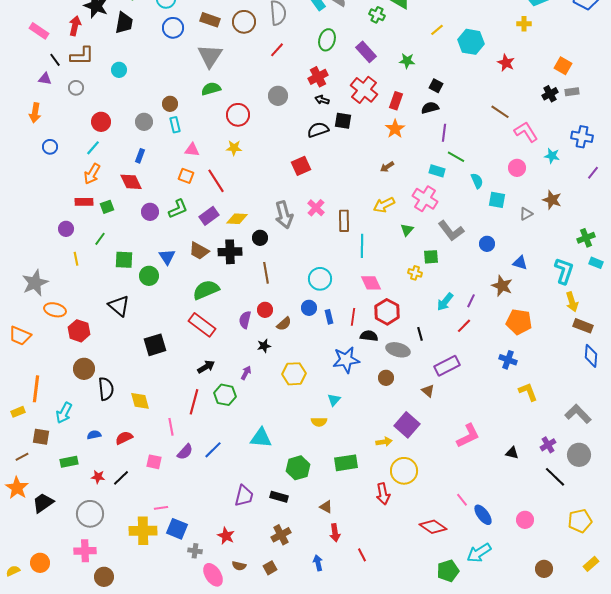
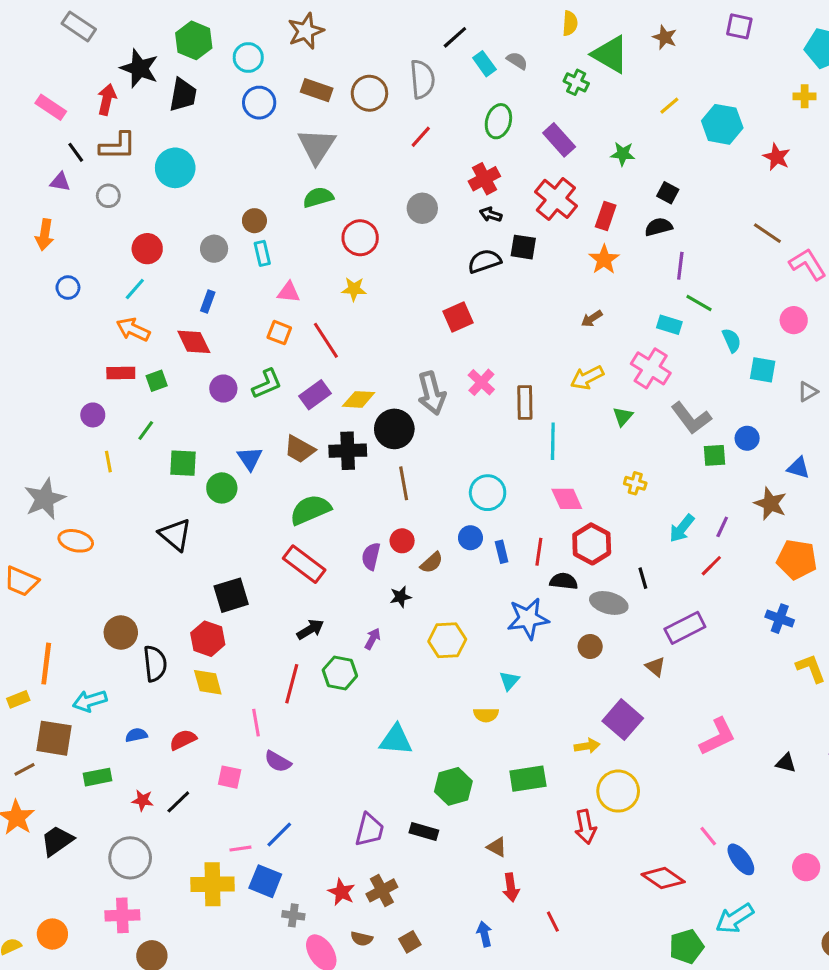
cyan circle: (119, 70) -> (175, 168), size x1.6
orange arrow: (92, 174) -> (133, 329), turned 85
black circle: (260, 238) -> (394, 429), size x1.6
green square: (431, 257) -> (714, 455), moved
red hexagon: (79, 331) -> (208, 639), moved
cyan arrow: (64, 413) -> (90, 701), turned 45
brown square: (41, 437) -> (54, 738), size x1.4
blue line: (213, 450) -> (279, 835), moved
purple semicircle: (185, 452) -> (278, 762), turned 78
brown cross: (281, 535) -> (382, 890), moved

